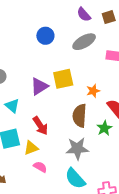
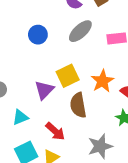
orange star: (93, 91) -> (102, 81), size x1.5
cyan triangle: (12, 106) -> (20, 117), turned -49
brown semicircle: (80, 116) -> (78, 105), moved

